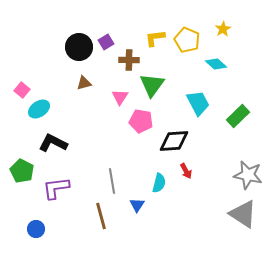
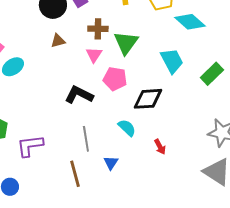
brown cross: (129, 60) -> (98, 29), moved
cyan diamond: (216, 64) -> (190, 22), size x1.4
black L-shape: (53, 143) -> (79, 95), moved
red arrow: (186, 171) -> (160, 147), moved
cyan semicircle: (159, 183) -> (127, 128), moved, turned -60

